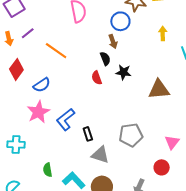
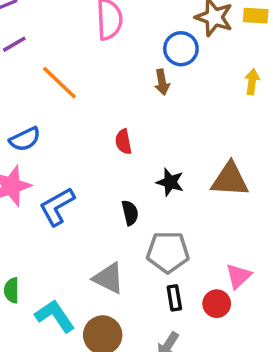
black semicircle: (105, 59) -> (130, 213), moved
black star: (124, 72) -> (170, 182), moved
black rectangle: (88, 134) -> (174, 298), moved
red circle: (162, 167) -> (217, 304), moved

